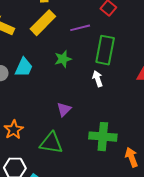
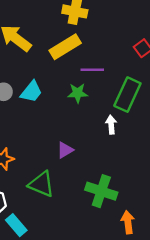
purple line: (80, 28) -> (92, 70), moved

